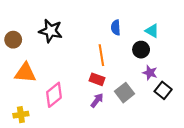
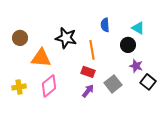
black star: (51, 31) -> (66, 38), moved
brown circle: (13, 40) -> (20, 38), moved
orange triangle: (25, 73) -> (41, 58), moved
yellow cross: (21, 115) -> (19, 87), moved

